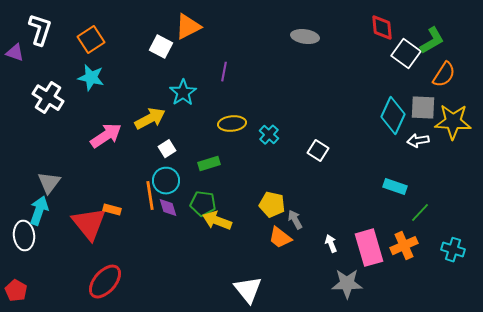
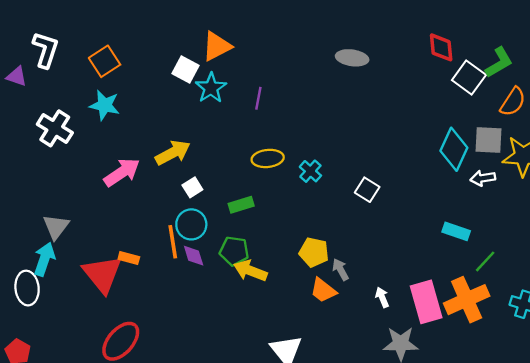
cyan star: (183, 93) -> (211, 88), moved
orange cross: (404, 246) -> (467, 300), size x1.4

